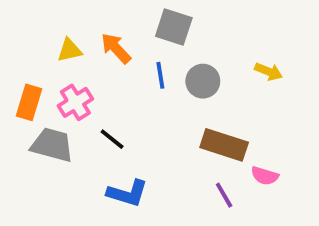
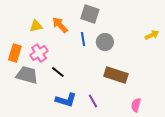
yellow arrow: (269, 71) -> (152, 35), moved, turned -48
pink semicircle: (265, 176) -> (136, 105), moved, turned 88
purple line: (224, 195) -> (93, 101), moved

